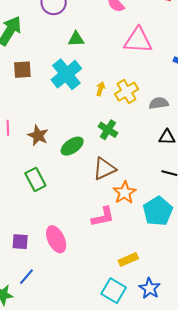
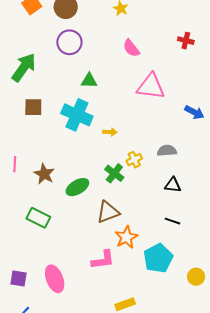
cyan cross: (66, 74) -> (77, 115), turned -32
yellow arrow: (101, 89) -> (110, 132), turned 72
yellow cross: (127, 92) -> (134, 160), moved, size x0.7
green rectangle: (35, 179) -> (38, 218), turned -40

